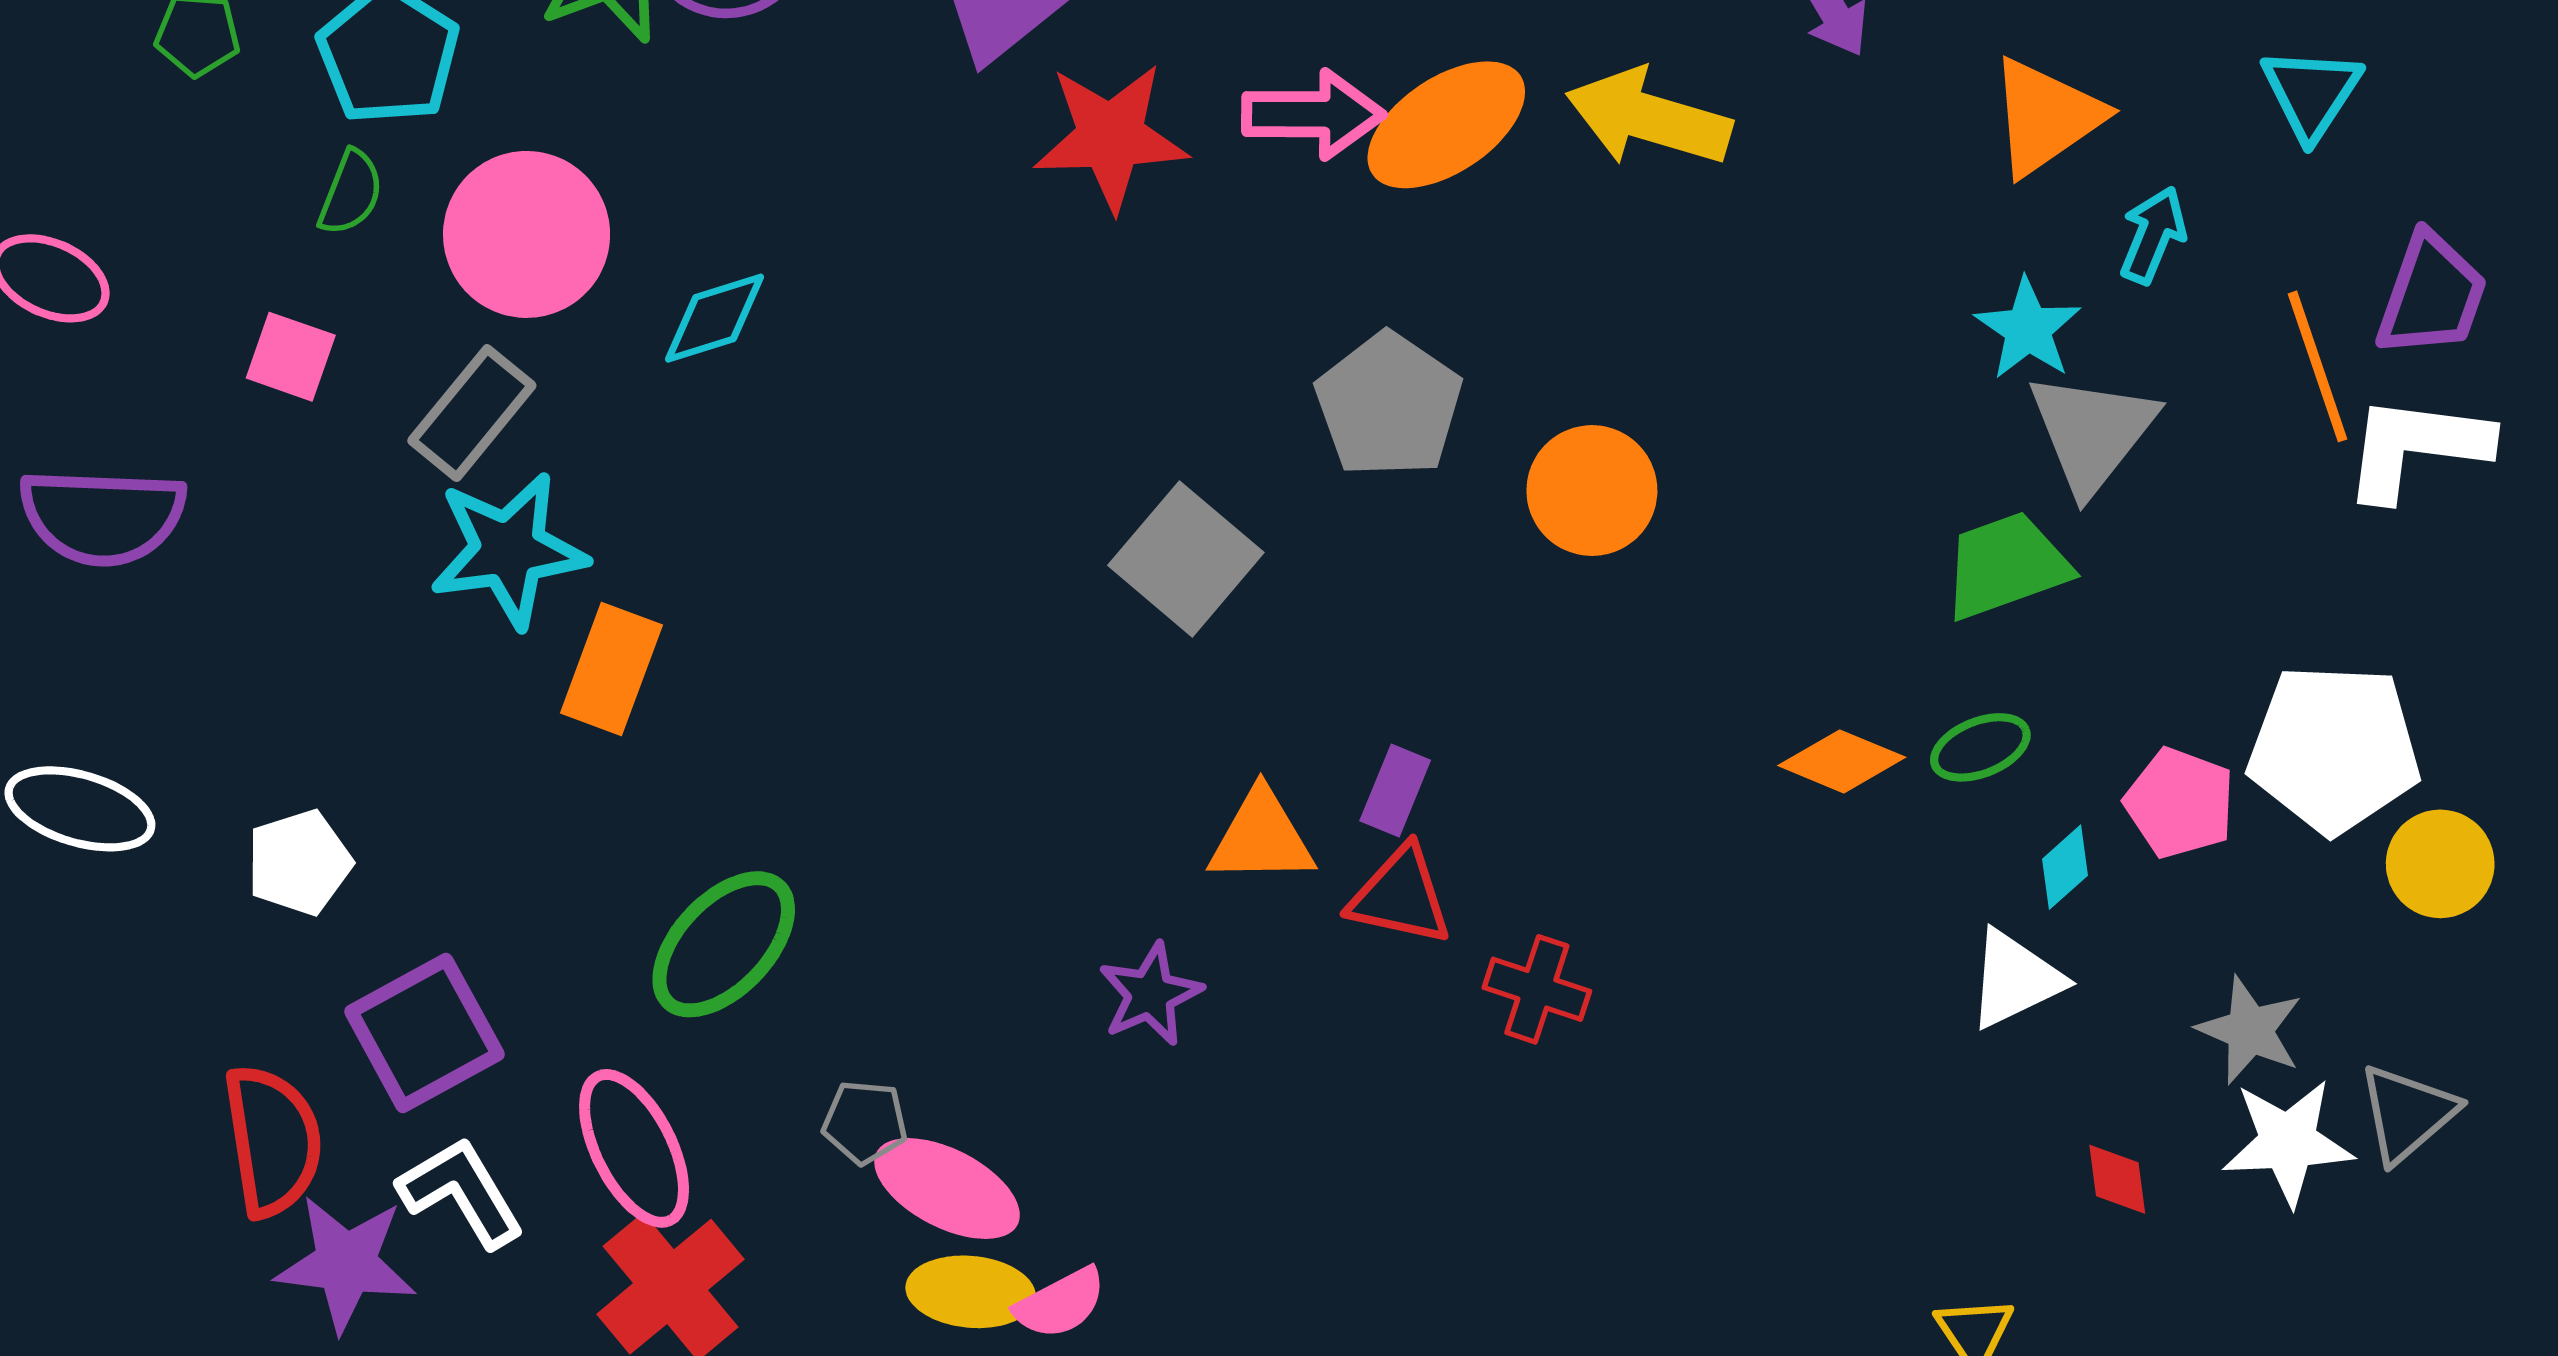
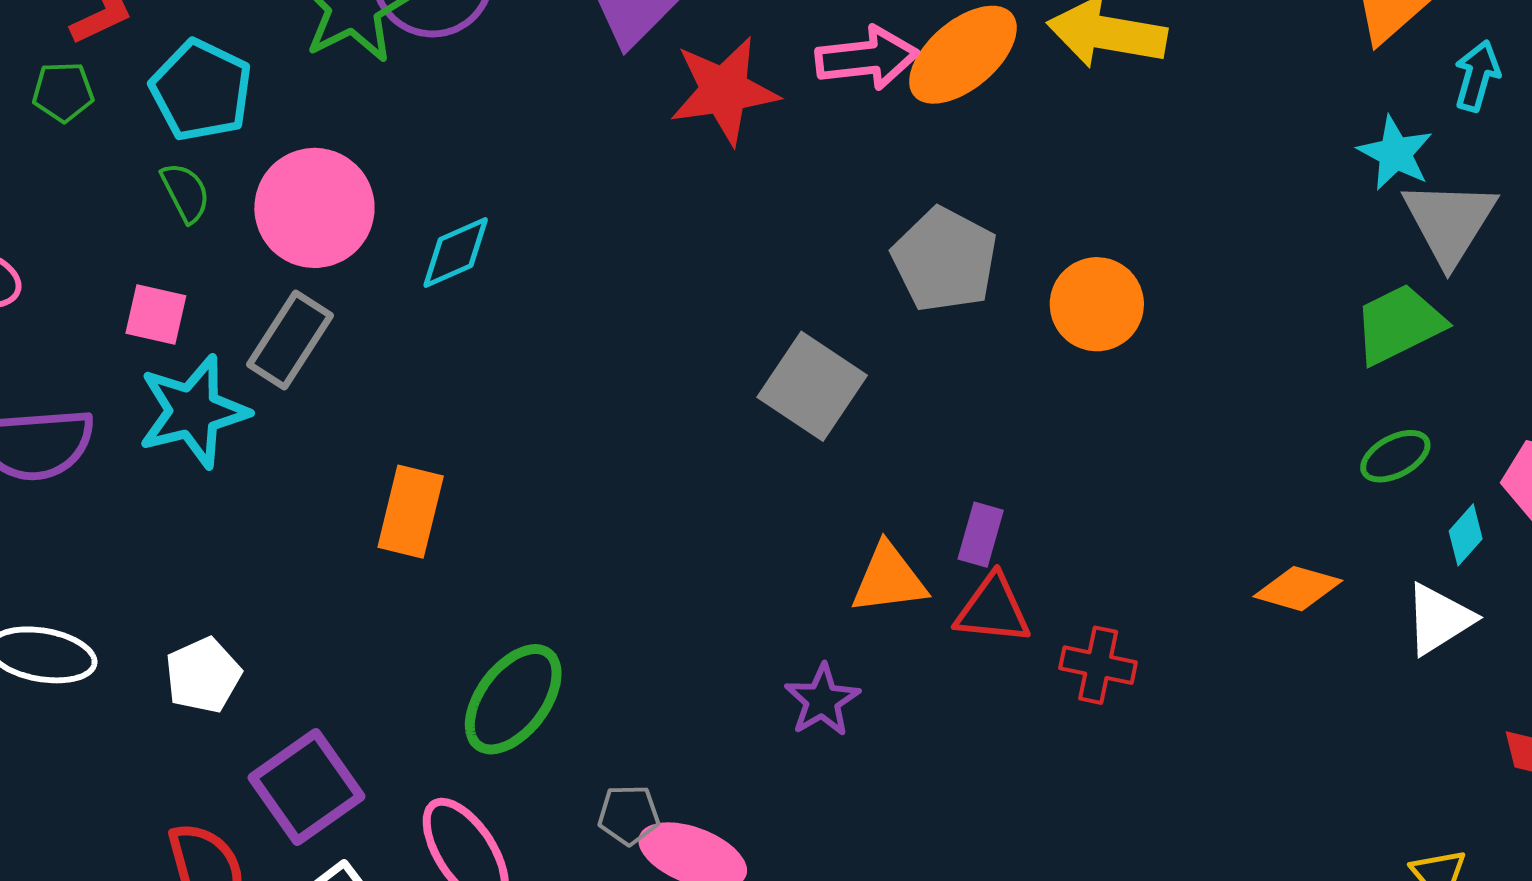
green semicircle: (351, 193) -> (185, 192), turned -42
cyan star: (508, 550) -> (193, 411), moved
orange diamond: (1842, 761) -> (1298, 589), moved

